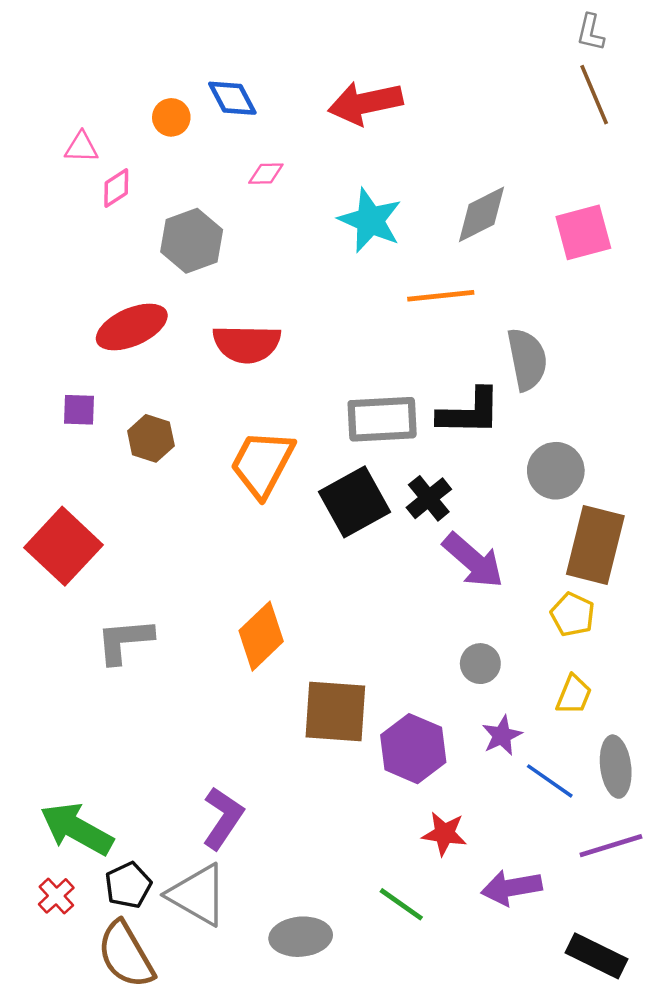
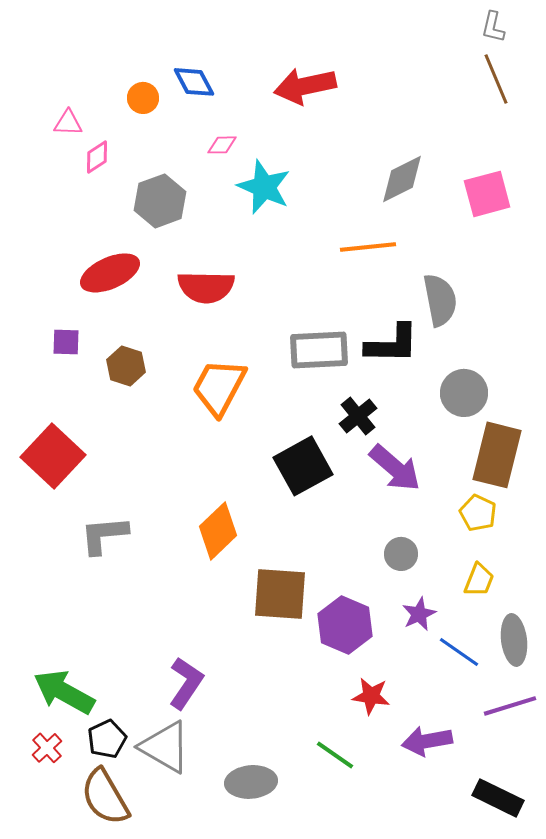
cyan star: (370, 220) -> (264, 187), moved
black square: (355, 502) -> (303, 466), moved

